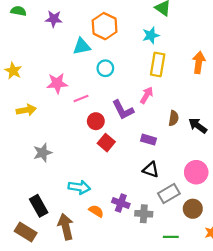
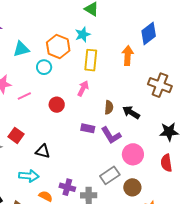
orange hexagon: (105, 26) -> (58, 47), moved
purple L-shape: (123, 110) -> (111, 135), moved
red circle: (96, 121) -> (57, 105), moved
red square: (106, 143) -> (16, 135), moved
black triangle: (151, 170) -> (43, 151), moved

